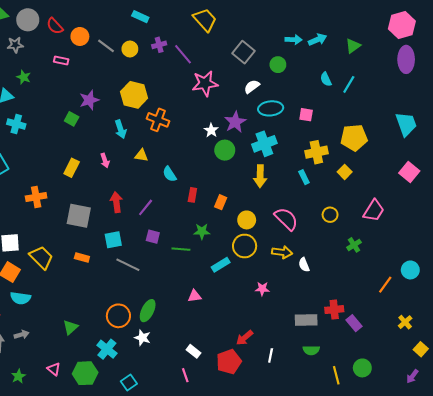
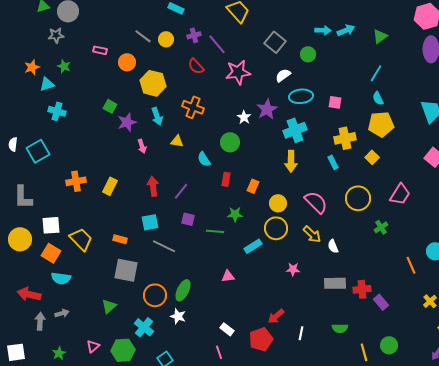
red semicircle: (55, 26) -> (196, 66), moved
orange circle: (80, 36) -> (127, 62), moved
cyan semicircle: (326, 79) -> (378, 98), moved
yellow hexagon: (134, 95) -> (153, 83), moved
purple star: (89, 100) -> (127, 122), moved
green circle: (225, 150) -> (230, 142), moved
yellow rectangle: (72, 168) -> (110, 186), moved
yellow circle: (330, 215) -> (358, 198), size x1.6
gray square: (79, 216) -> (126, 270), moved
yellow arrow: (282, 252) -> (312, 234), turned 36
orange line: (385, 285) -> (411, 265), turned -60
gray rectangle: (306, 320) -> (335, 283), moved
pink triangle: (54, 369) -> (93, 346), turned 40

